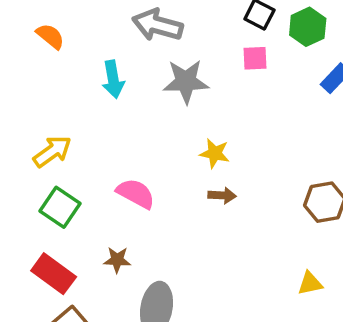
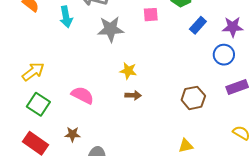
cyan arrow: (113, 79) -> (66, 17), moved

